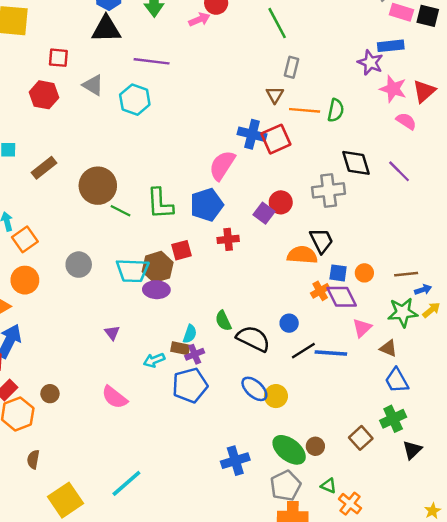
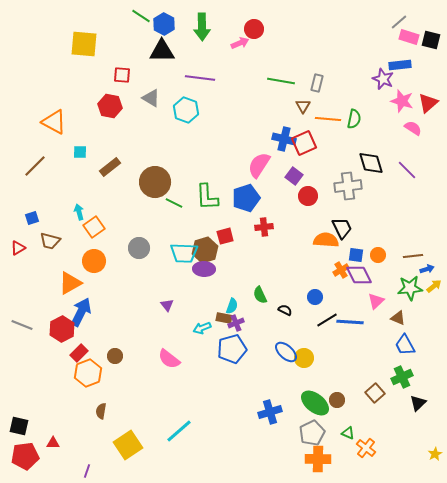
green line: (277, 23) -> (281, 81), moved, turned -52
purple square: (264, 213) -> (294, 176), moved
black semicircle: (253, 339) -> (285, 310), size x0.5

